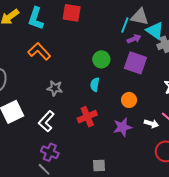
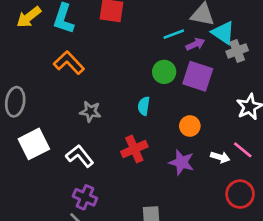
cyan line: (125, 25) -> (174, 34), moved, turned 49
green circle: (101, 59) -> (164, 72), moved
white L-shape: (46, 121) -> (80, 156), turned 100
purple star: (122, 127) -> (182, 162), turned 30

